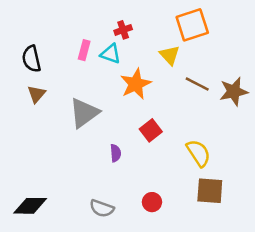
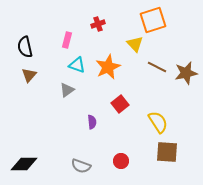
cyan triangle: (111, 54) -> (77, 65), moved
gray triangle: (84, 113) -> (67, 90), size x0.6

